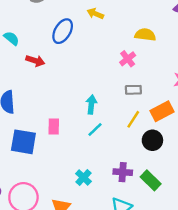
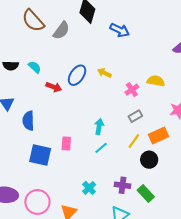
yellow arrow: (95, 14) -> (104, 73), moved
blue ellipse: (63, 31) -> (77, 75), moved
yellow semicircle: (145, 35) -> (156, 81), moved
gray rectangle: (133, 90) -> (135, 116), turned -32

